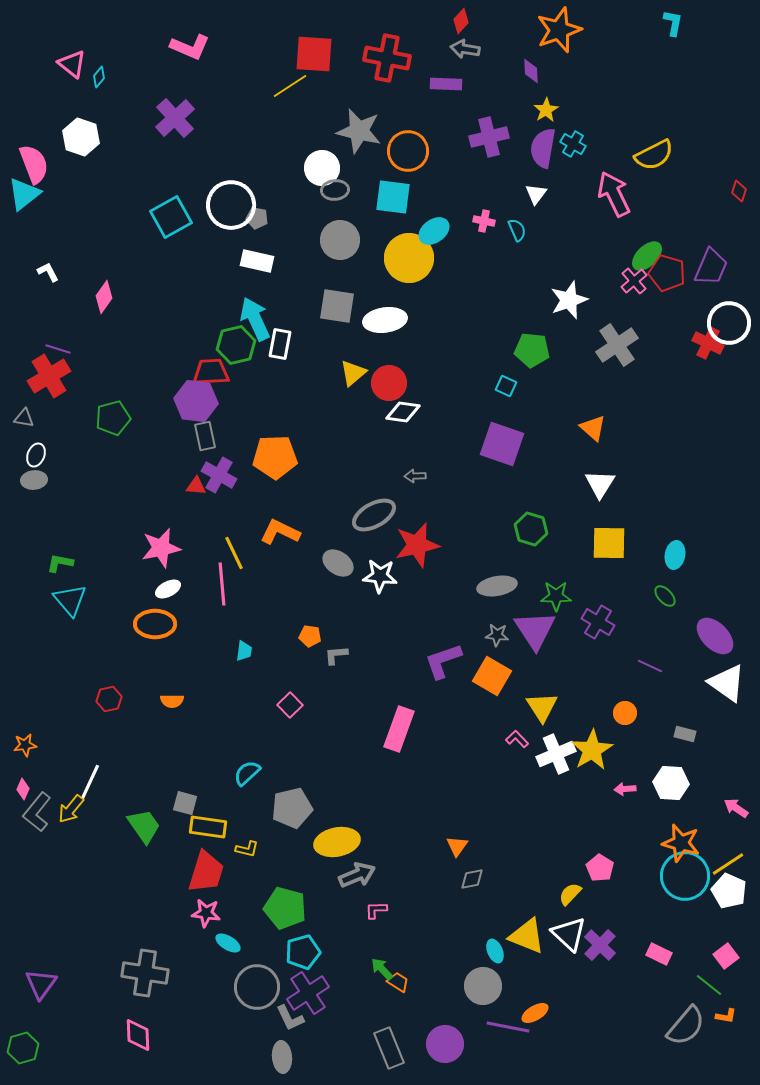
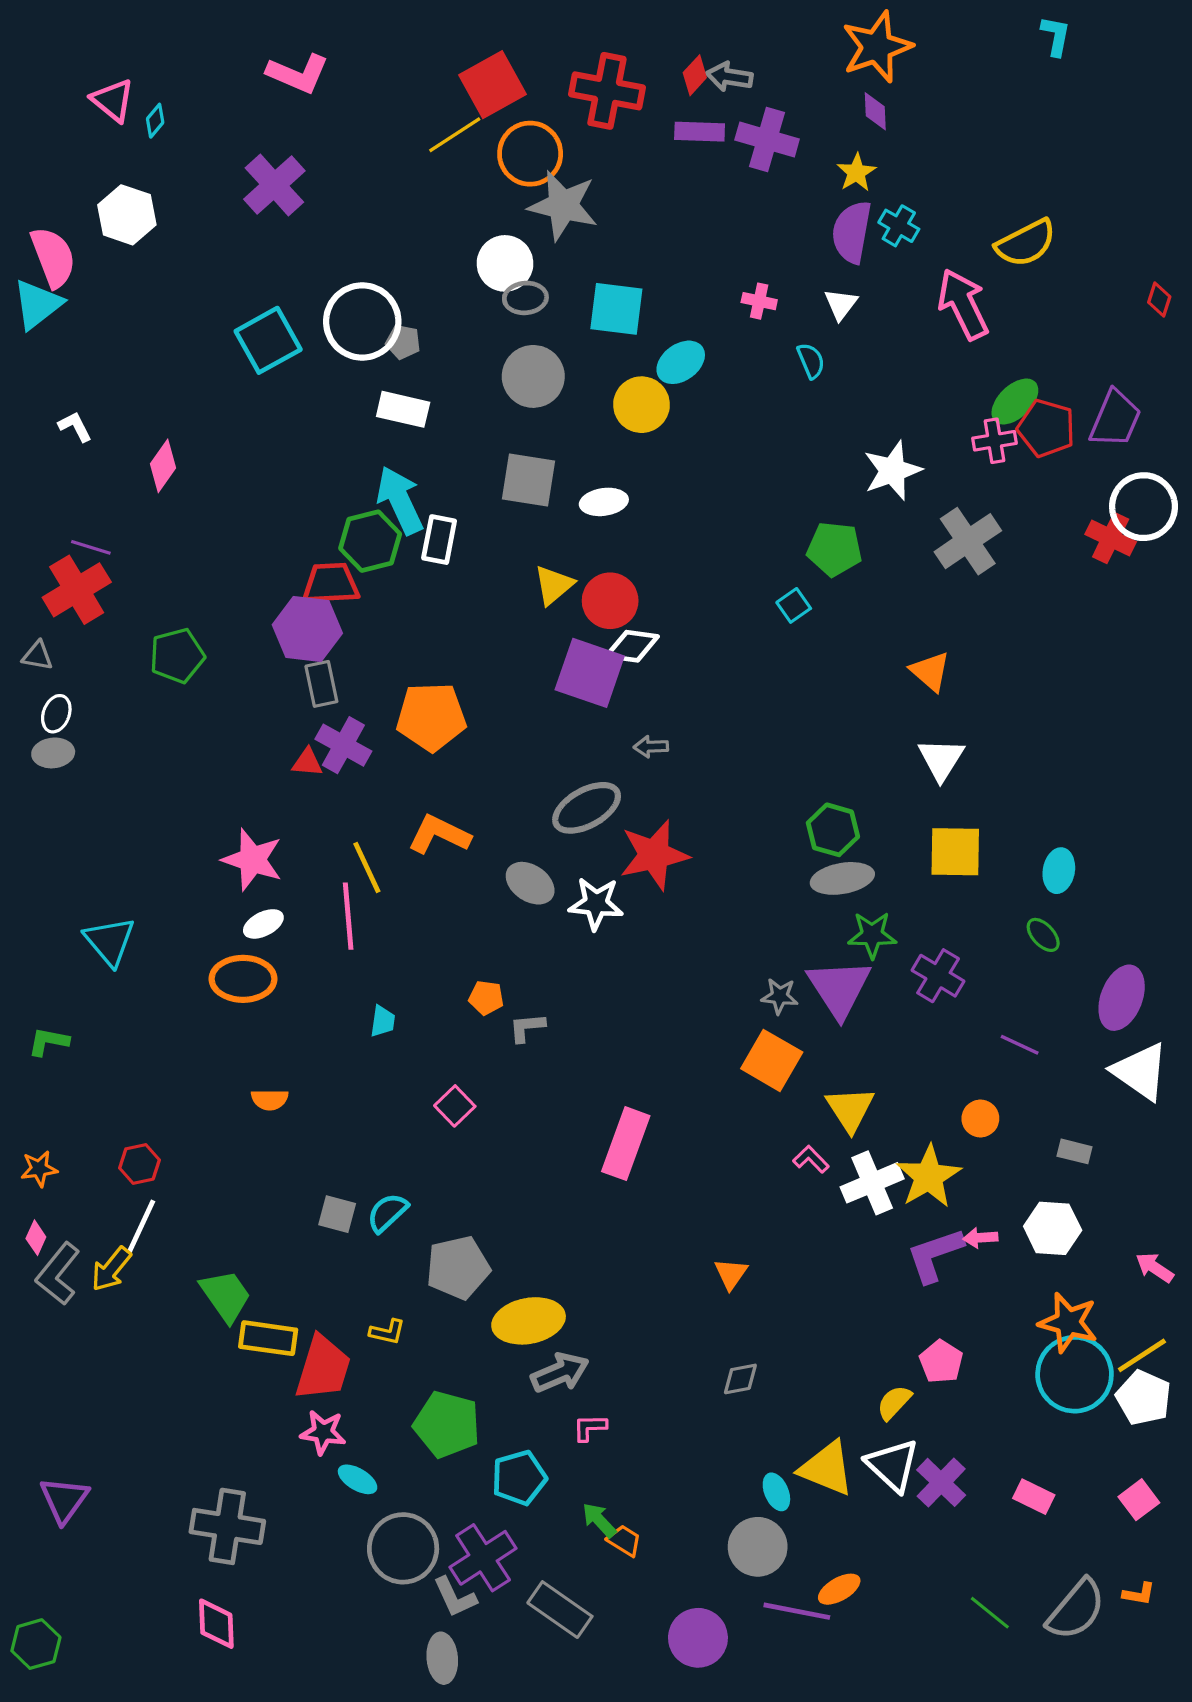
red diamond: (461, 21) -> (695, 75), moved
red square: (314, 54) -> (492, 85), turned -33
purple diamond: (531, 71) -> (875, 111), moved
purple cross: (489, 137) -> (767, 140), moved, turned 30
orange circle: (408, 151) -> (530, 154), moved
pink cross: (484, 221) -> (759, 301), moved
yellow circle: (409, 258) -> (641, 405), size x0.7
pink cross: (634, 281) -> (995, 441), turned 32
white ellipse: (385, 320) -> (604, 502), size x0.7
cyan square: (506, 386) -> (794, 605), turned 30
purple square: (502, 444) -> (590, 673), moved
pink star: (161, 548) -> (252, 860), turned 30
green L-shape: (60, 563) -> (48, 1042), moved
gray ellipse: (497, 586) -> (842, 878), moved
purple ellipse: (715, 636) -> (1122, 998), turned 66
purple L-shape: (443, 661) -> (935, 1255), moved
red hexagon: (109, 699) -> (139, 1164), moved
gray square: (185, 803) -> (337, 1214), moved
yellow rectangle: (208, 827) -> (268, 1338), moved
orange triangle: (457, 846) -> (731, 1274), moved
cyan pentagon: (303, 952) -> (519, 1478), moved
purple triangle: (41, 984) -> (64, 1500), moved
green line: (709, 985) -> (990, 1613), moved
gray rectangle: (389, 1048) -> (560, 1610), moved, turned -33

